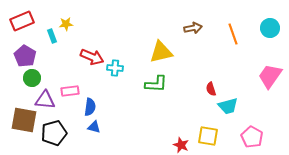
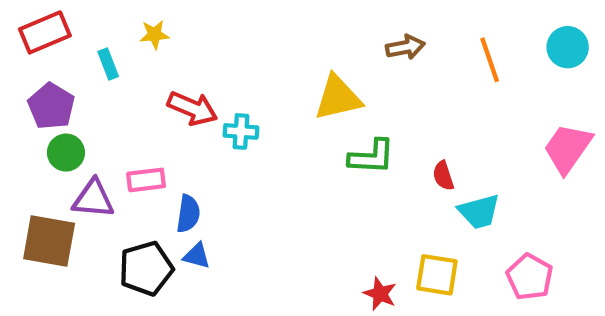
yellow star: (66, 24) -> (154, 35), moved
green L-shape: (156, 84) -> (372, 157), moved
black pentagon: (54, 133) -> (146, 268), moved

